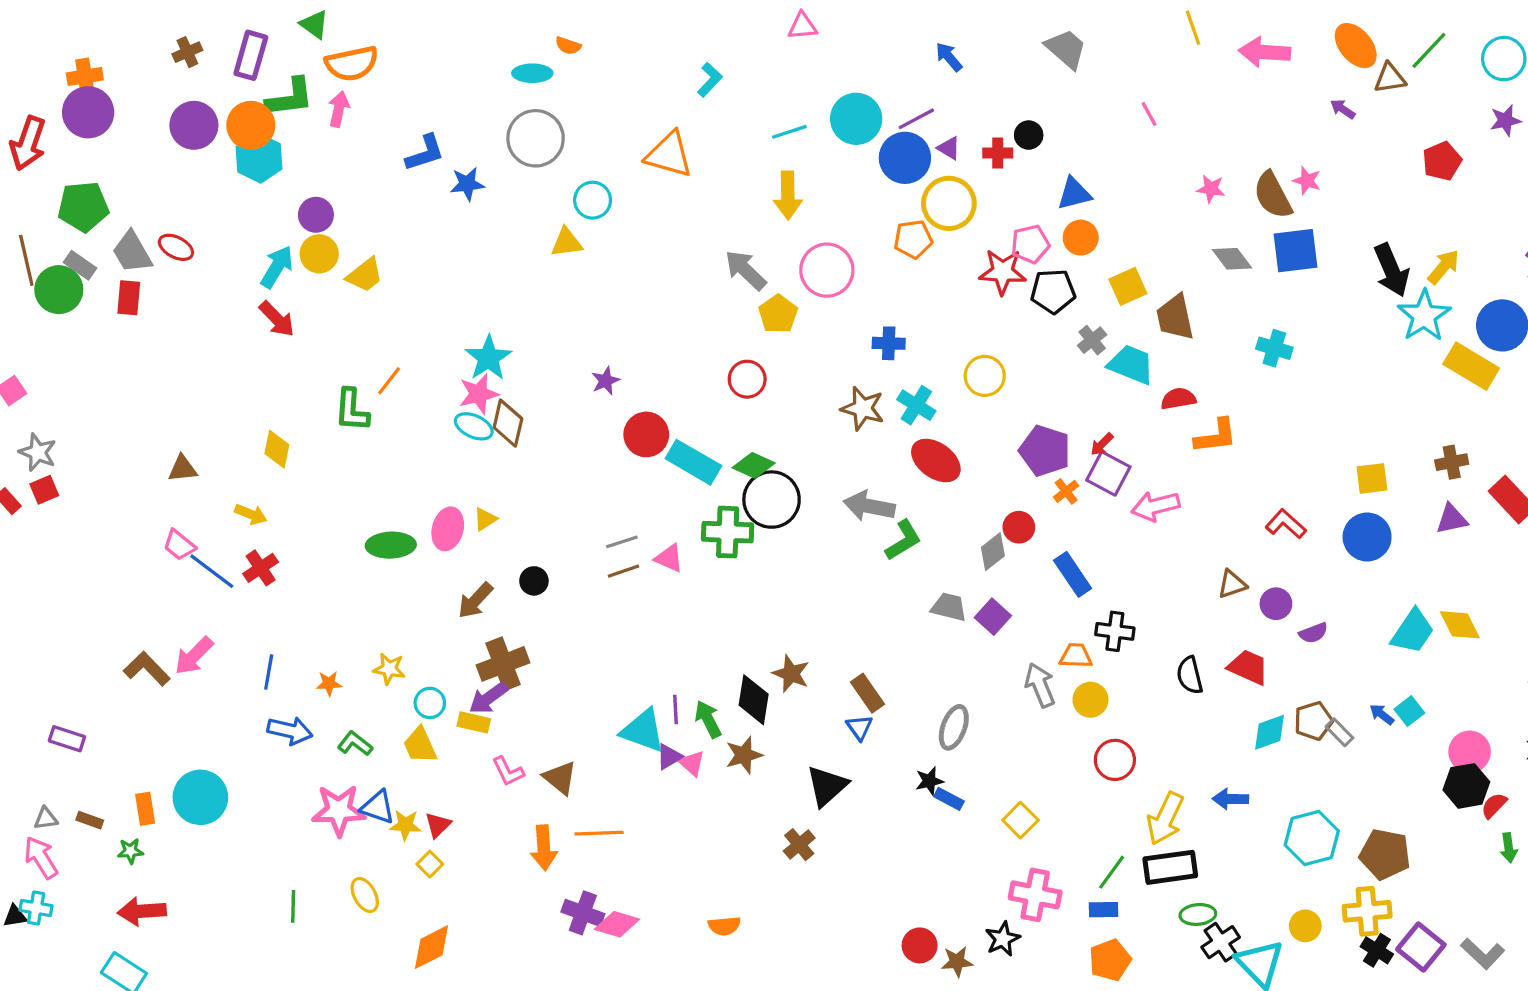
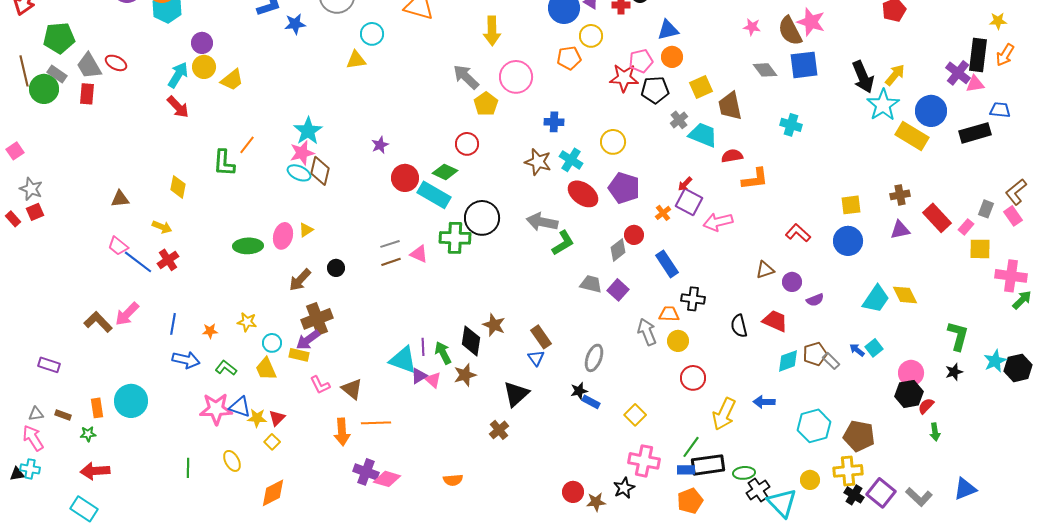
pink star: (1307, 181) -> (811, 22), size x1.6
yellow circle: (949, 203) -> (591, 36), size x0.7
purple pentagon: (1045, 451) -> (624, 188), moved
green diamond: (754, 465) -> (445, 172), moved
black rectangle: (1170, 867) -> (708, 465), moved

